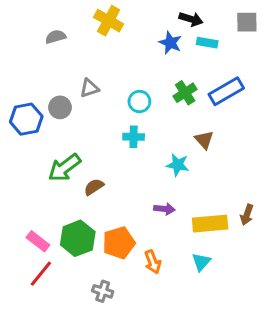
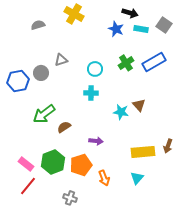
gray square: (247, 22) -> (164, 25), moved, turned 35
brown triangle: (204, 140) -> (139, 105), moved
purple arrow: (164, 209) -> (96, 141), moved

